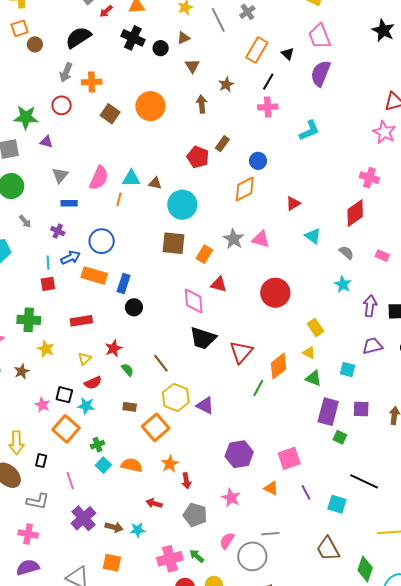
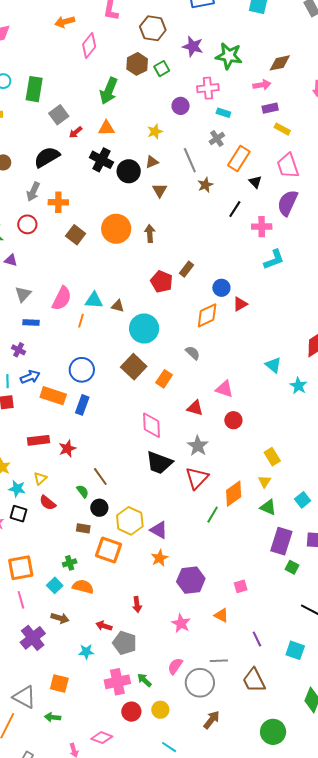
gray line: (218, 20) -> (190, 160), moved
black circle: (161, 48) -> (129, 171), size x1.5
orange rectangle: (257, 50) -> (239, 158), moved
brown star: (226, 85) -> (205, 185), moved
brown arrow: (202, 104) -> (150, 233), moved
pink cross: (268, 107) -> (262, 227), moved
red triangle: (293, 203) -> (240, 304), moved
gray star: (234, 239) -> (198, 446), moved
pink triangle: (261, 239) -> (224, 389), moved
blue circle: (102, 241) -> (82, 370), moved
brown square: (174, 243) -> (134, 367), turned 35
gray semicircle: (346, 253) -> (193, 353), moved
red triangle: (219, 284) -> (195, 408), moved
cyan star: (343, 284) -> (298, 386), moved
red circle: (275, 293) -> (233, 420), size x0.6
black circle: (134, 307) -> (99, 508), moved
red star: (113, 349) -> (67, 449), moved
yellow triangle: (309, 353) -> (265, 481), turned 32
brown line: (161, 363) -> (100, 476), moved
cyan square: (348, 370) -> (303, 500), turned 35
red semicircle: (93, 383) -> (48, 503), turned 60
cyan star: (86, 406) -> (17, 489), moved
orange square: (156, 427) -> (109, 550), turned -32
orange square: (66, 429) -> (21, 568), moved, turned 36
green cross: (97, 445) -> (70, 563), moved
pink square: (289, 458) -> (241, 586), size x0.6
orange star: (170, 464) -> (160, 558), moved
purple line: (306, 492) -> (257, 639), moved
cyan square: (337, 504) -> (295, 650), moved
gray pentagon: (195, 515) -> (125, 643), moved
brown arrow: (114, 527) -> (60, 618), moved
brown trapezoid: (328, 549) -> (254, 680), moved

